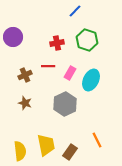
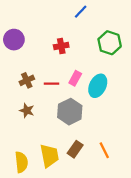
green hexagon: (87, 40) -> (110, 43), moved
red line: (48, 66) -> (52, 84), moved
brown rectangle: (70, 152) -> (75, 149), moved

